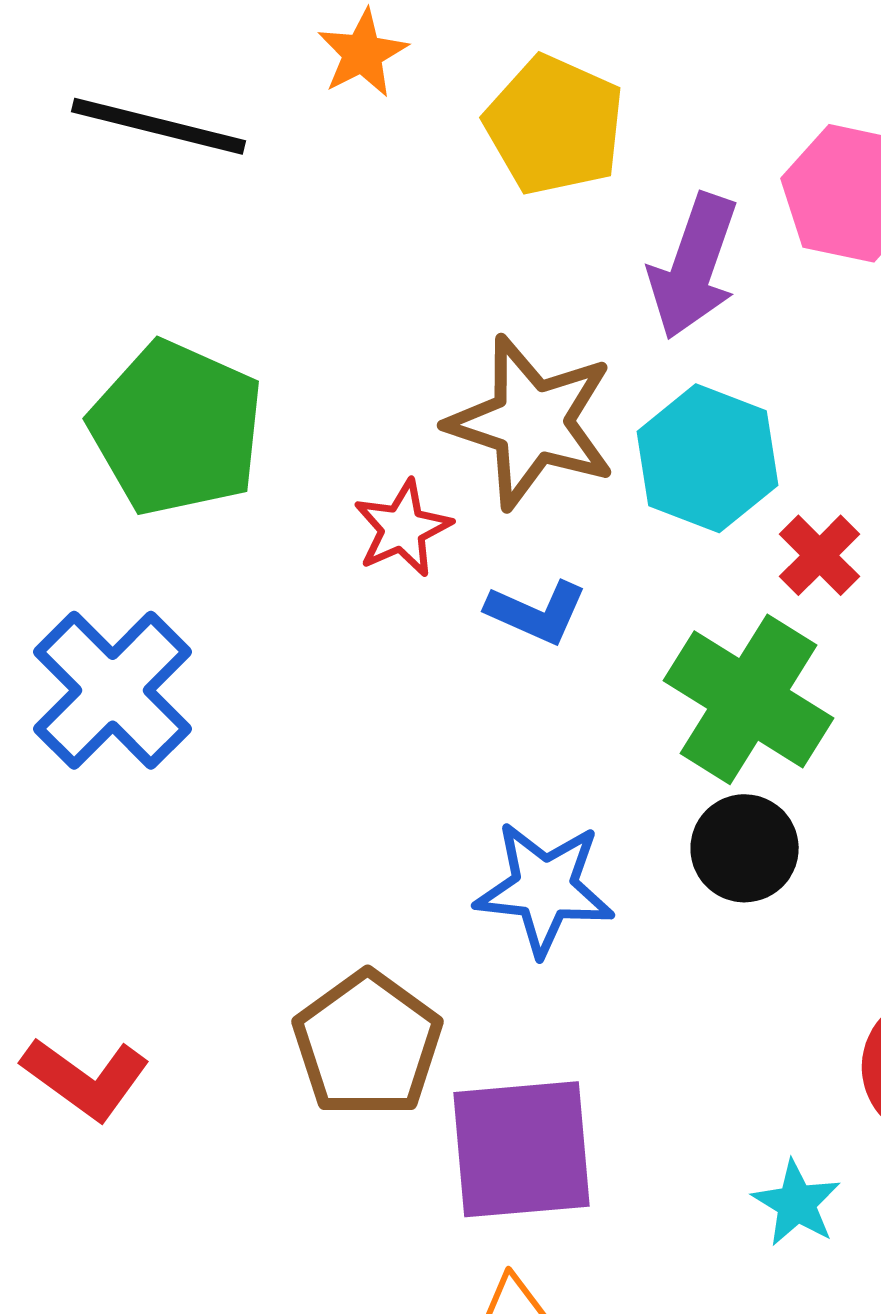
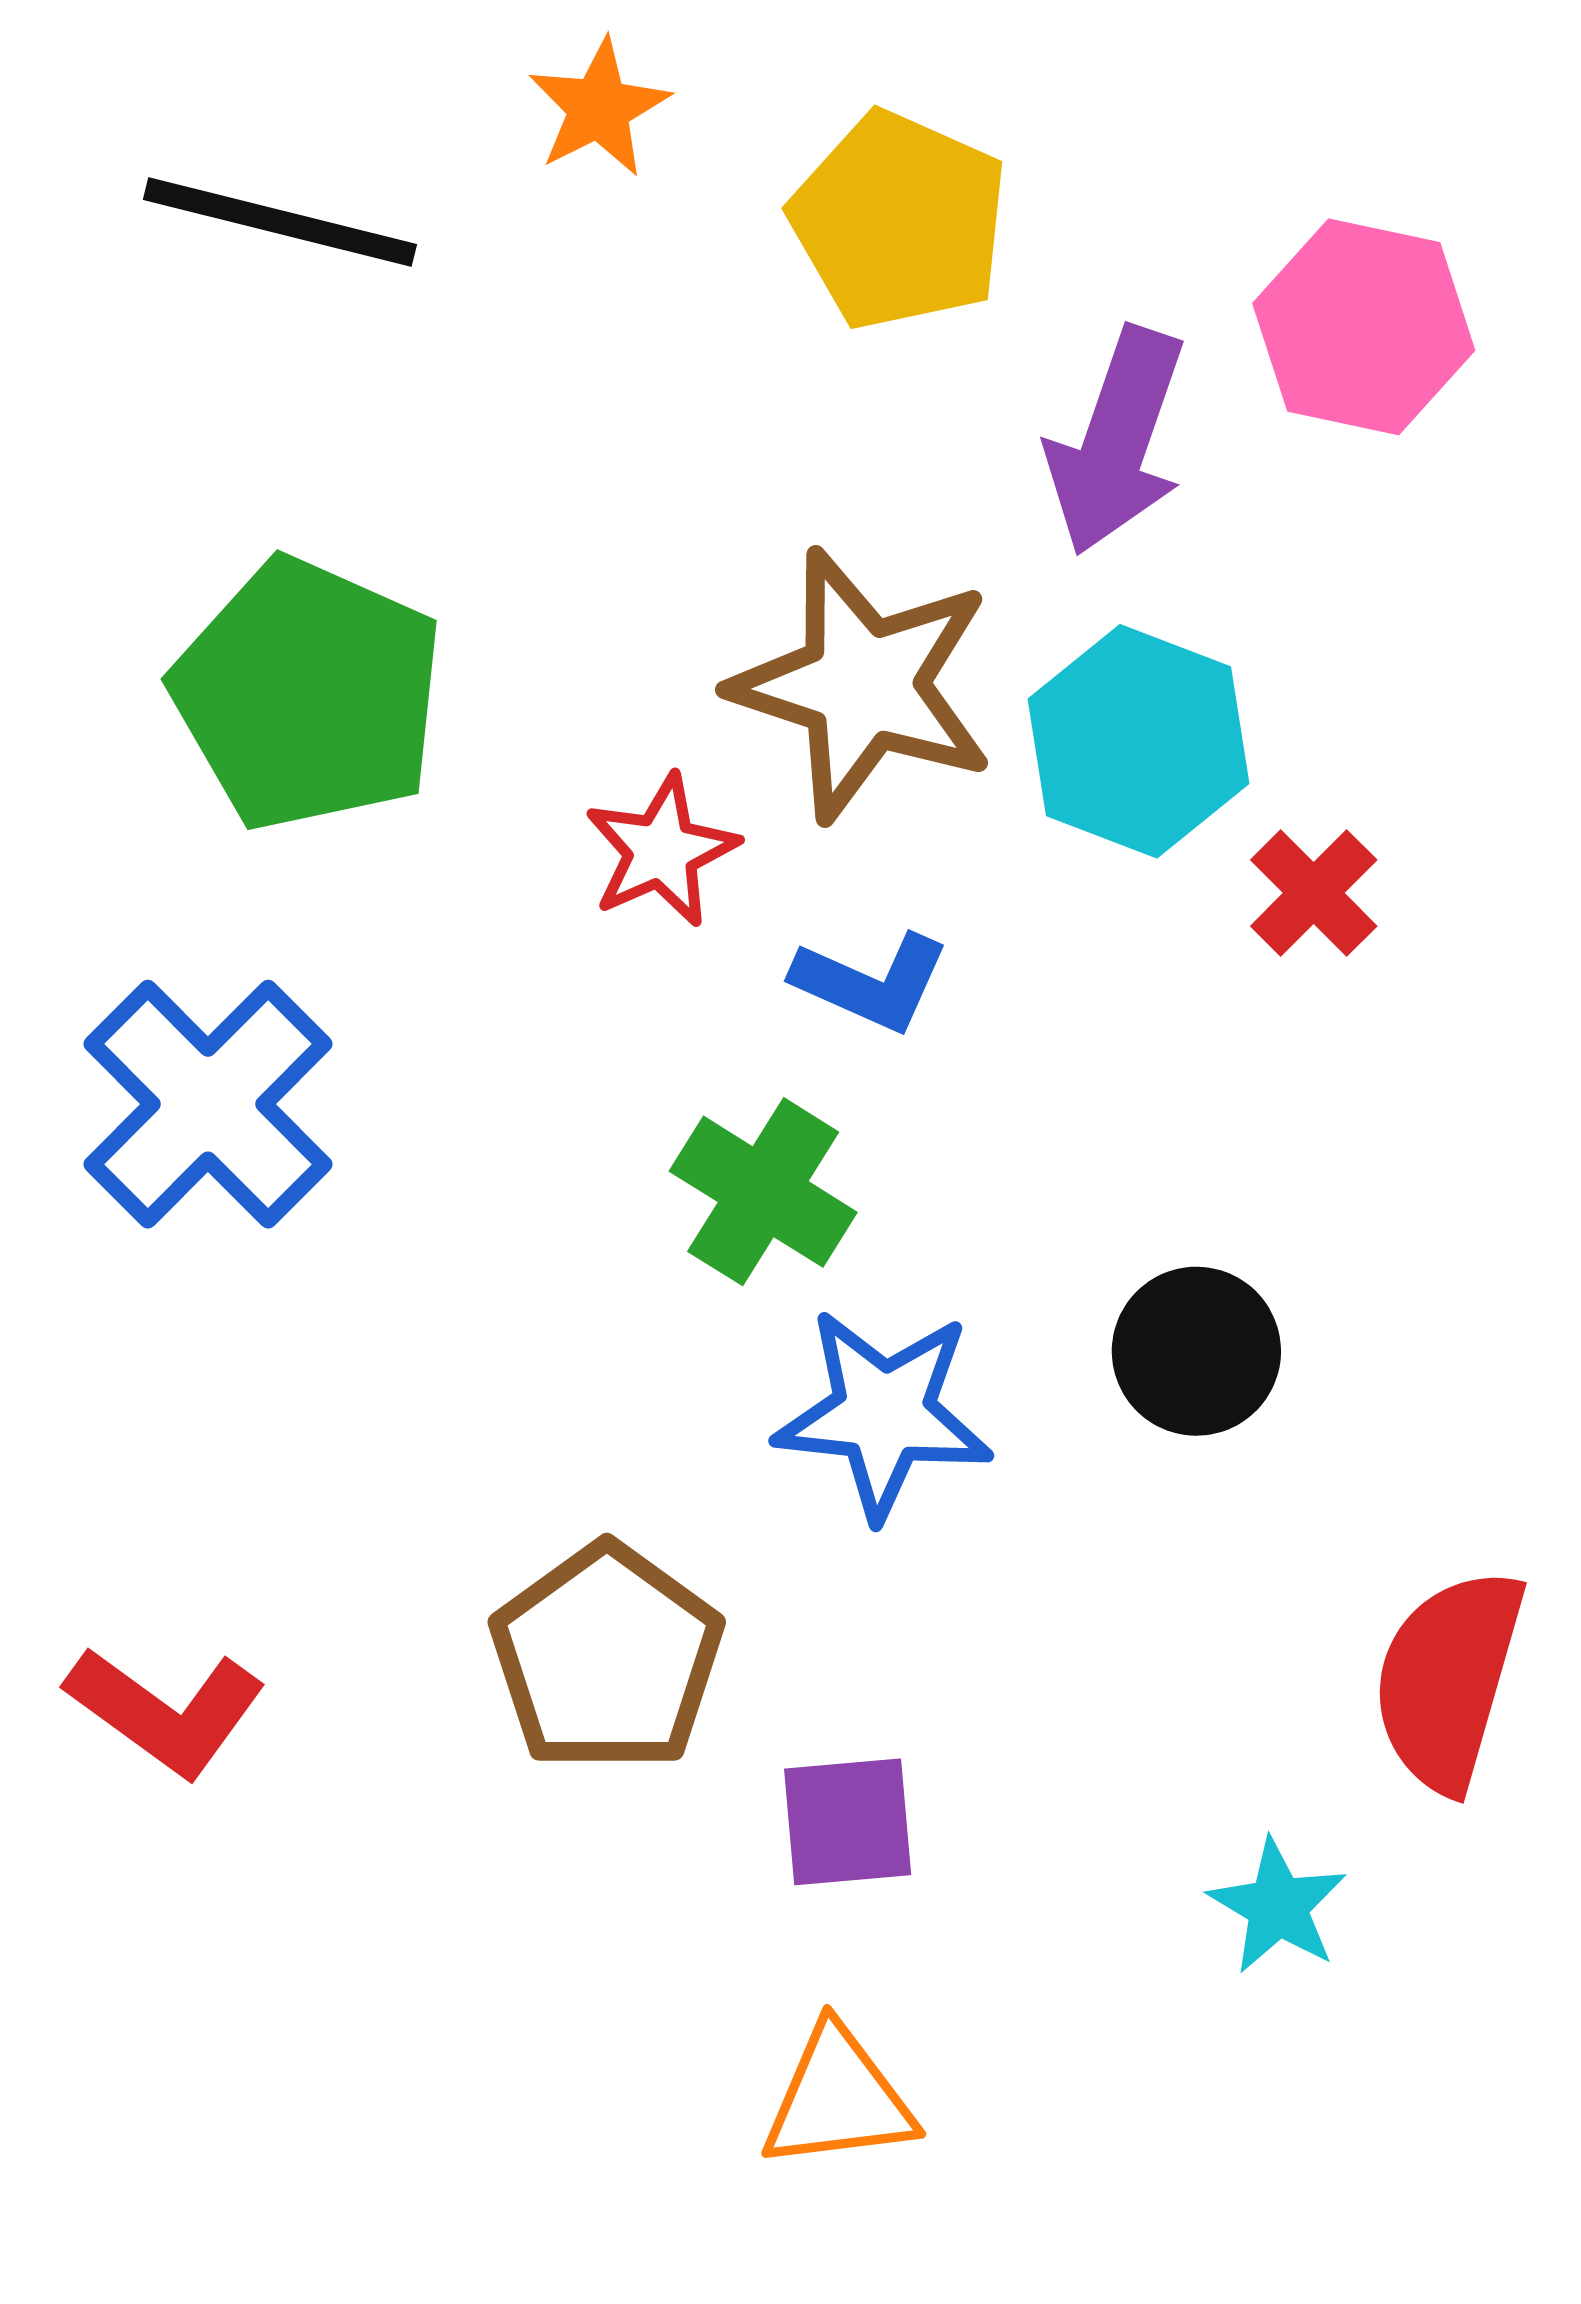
green cross: (749, 699) -> (763, 1192), moved, size x0.7
purple square: (522, 1149) -> (848, 1822), size x0.6

